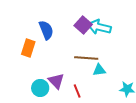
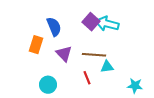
purple triangle: (56, 81) -> (64, 54), moved
red line: (77, 91) -> (87, 78), moved

